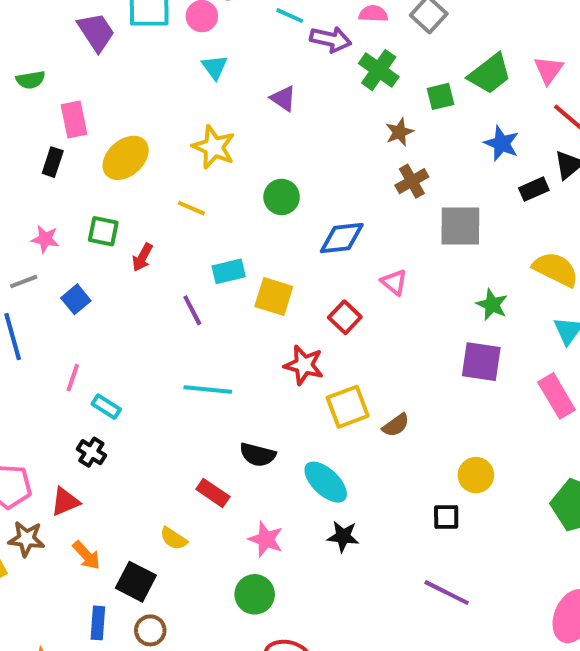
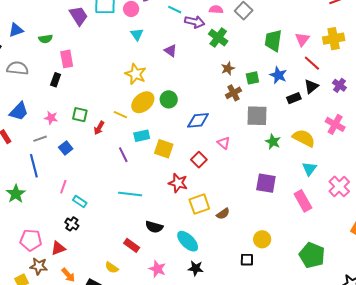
green trapezoid: (490, 74) -> (273, 41), turned 135
green square: (440, 96) -> (252, 78), moved
yellow ellipse: (126, 158) -> (143, 102), moved
yellow line: (191, 208) -> (120, 115), moved
green star: (492, 305) -> (273, 142), moved

